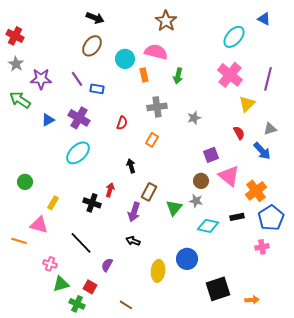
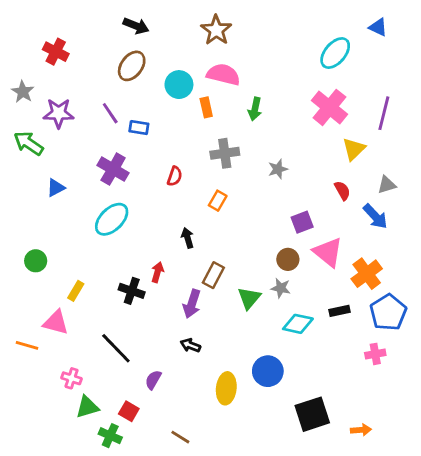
brown star: (166, 21) -> (216, 30), moved
red cross: (15, 36) -> (56, 52), moved
blue triangle: (48, 120) -> (56, 188), moved

